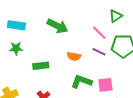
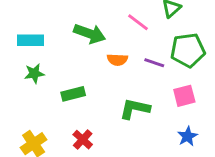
pink line: (99, 33) -> (138, 22), moved
orange semicircle: (74, 56) -> (117, 60), moved
pink square: (105, 85) -> (184, 96), moved

